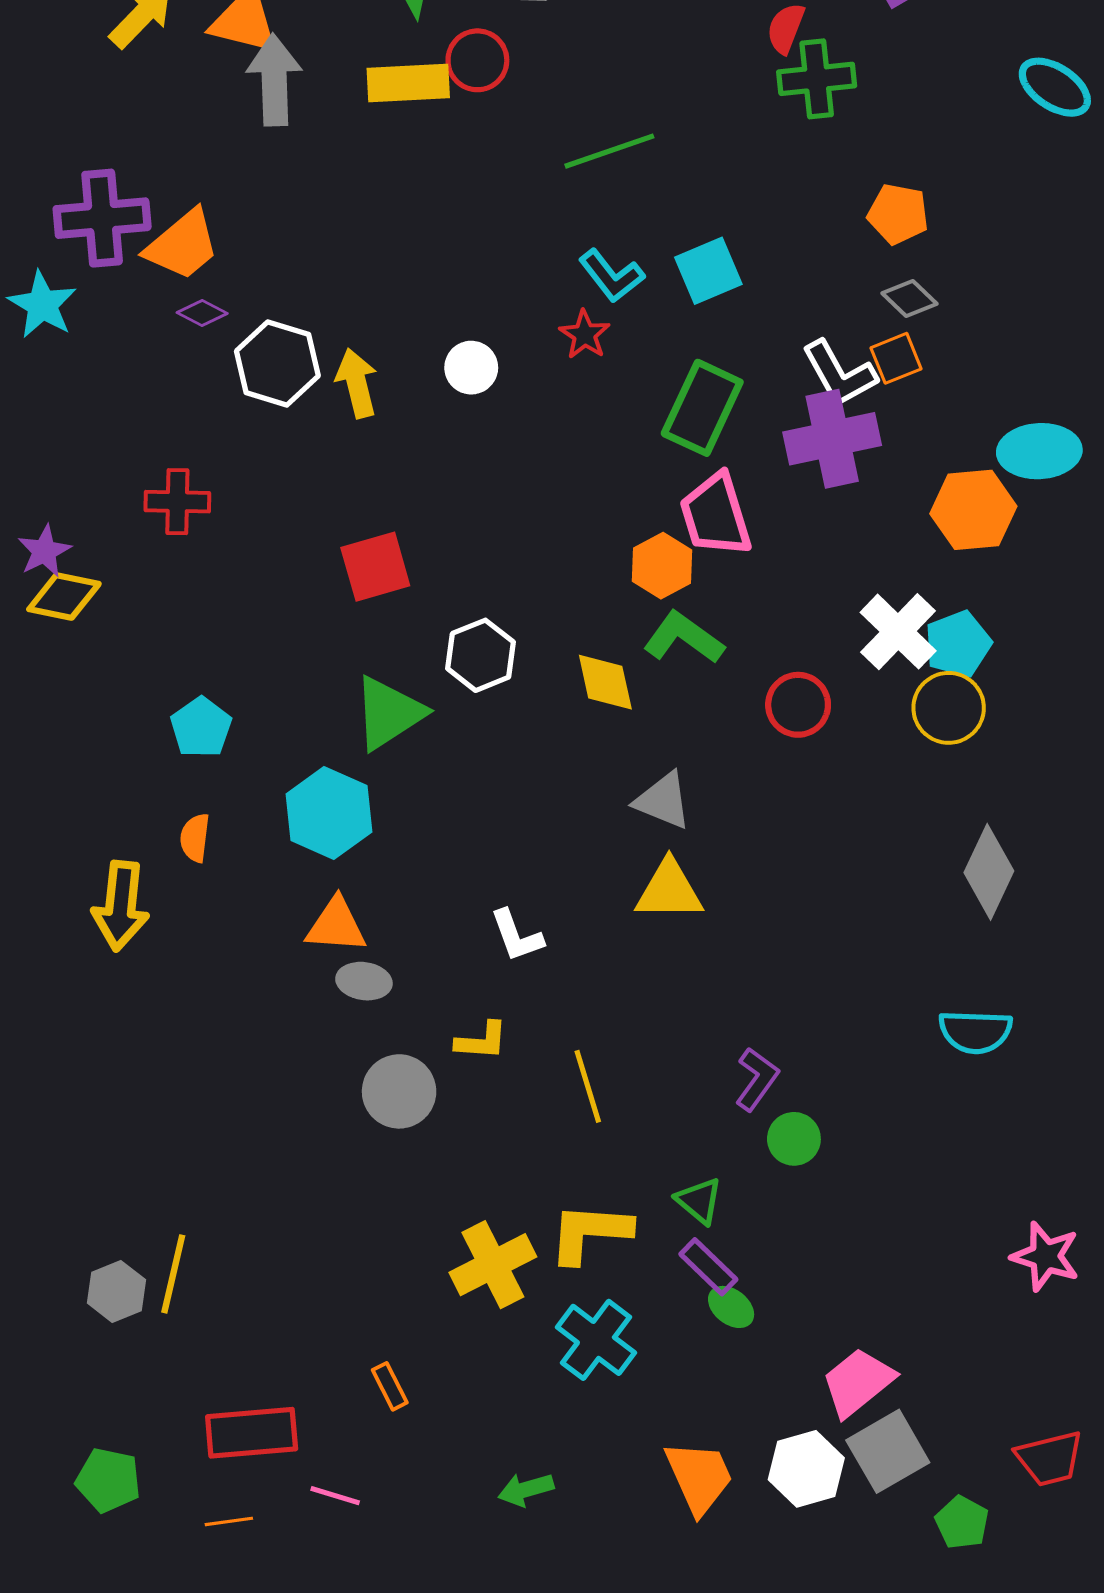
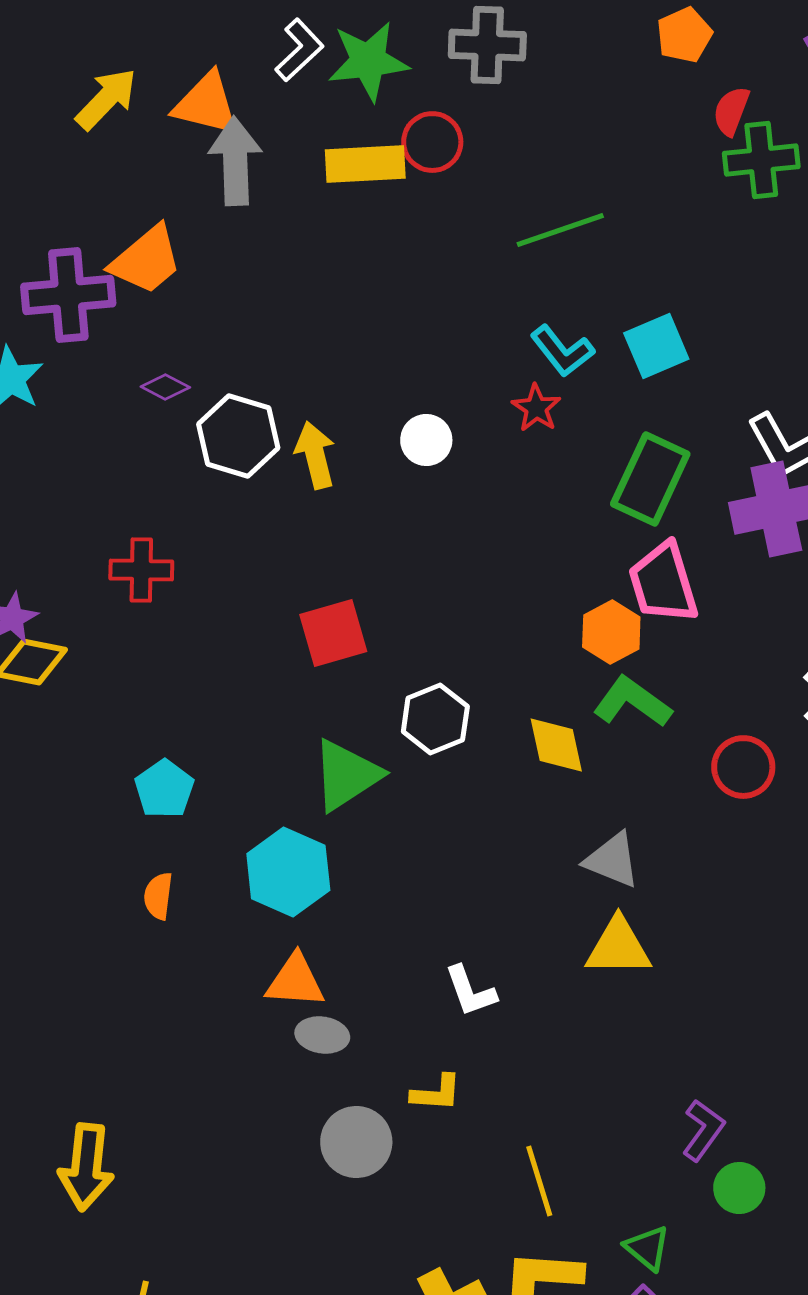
orange trapezoid: (183, 245) -> (146, 260), moved
yellow arrow: (121, 906) -> (86, 1167), moved
yellow line: (588, 1086) -> (539, 1181), moved

